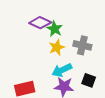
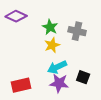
purple diamond: (40, 23) -> (16, 16), moved
gray cross: (82, 45) -> (77, 31), moved

